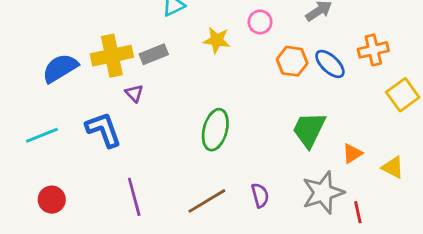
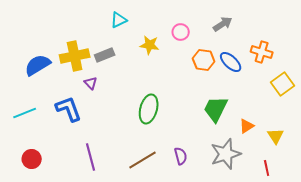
orange cross: (373, 50) -> (262, 52), turned 30
yellow triangle: (393, 167) -> (276, 136), turned 30
red line: (358, 212) -> (267, 168), moved

